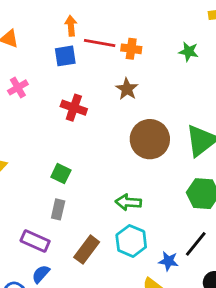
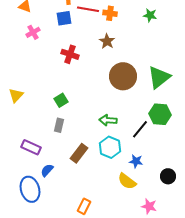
pink cross: (18, 87) -> (33, 32), moved
green square: (61, 174) -> (61, 100), turned 32
purple rectangle: (35, 241) -> (31, 147), moved
black line: (196, 244) -> (140, 129), moved

